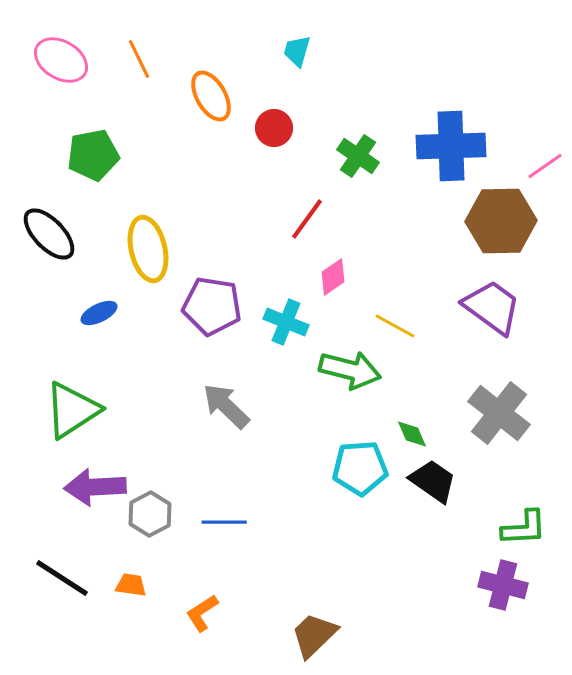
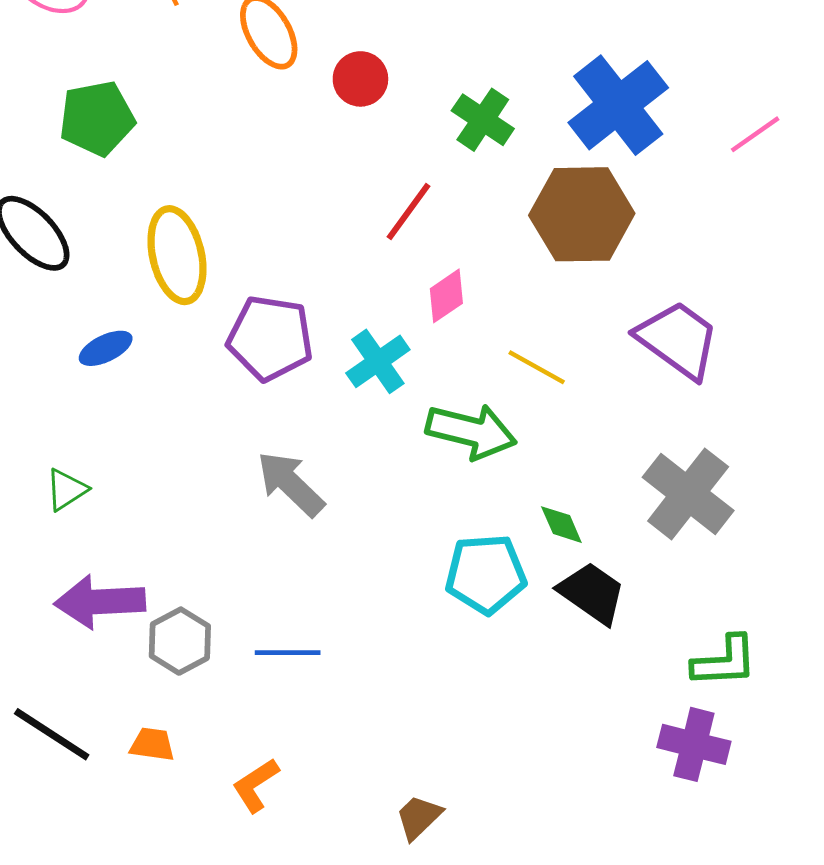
blue cross: (451, 146) -> (618, 105), turned -36
brown hexagon: (501, 221) -> (582, 214), moved
cyan cross: (286, 322) -> (378, 361), turned 33
green triangle: (72, 410) -> (66, 490), size x0.5
brown trapezoid: (314, 635) -> (419, 817), size x0.7

